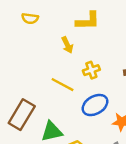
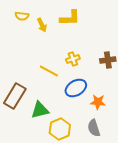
yellow arrow: (67, 45) -> (42, 25), moved

